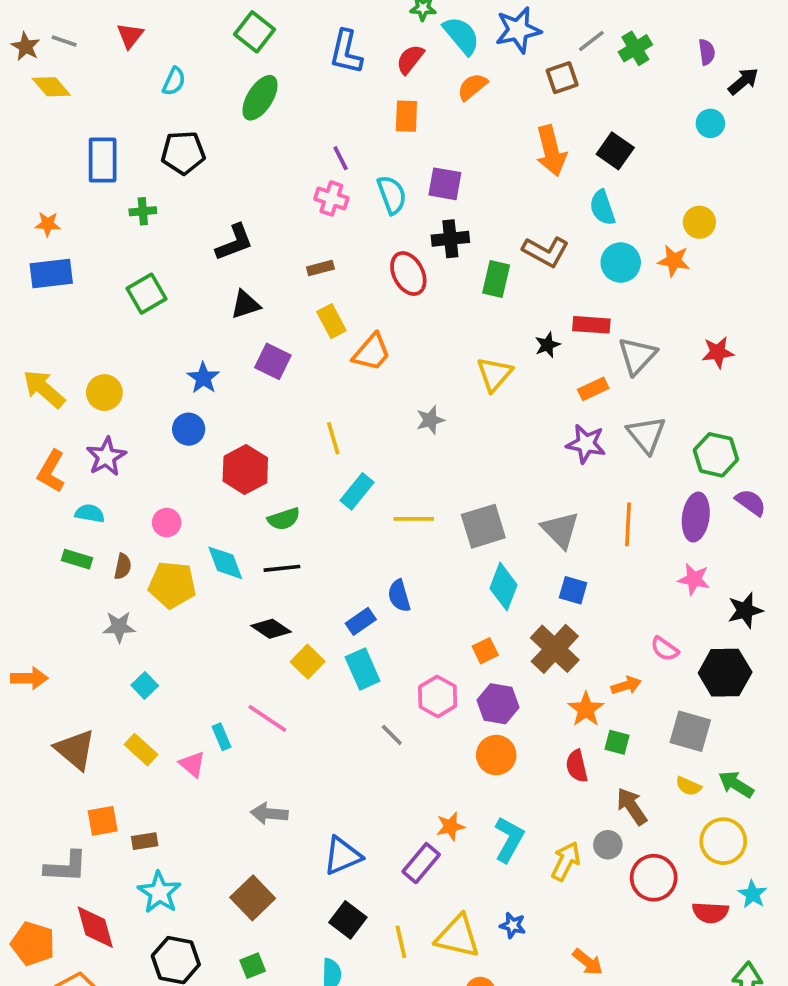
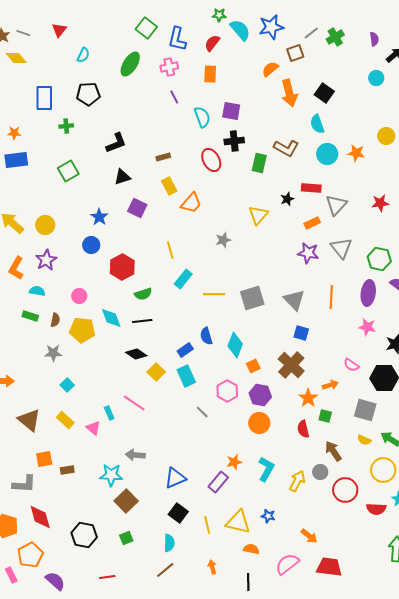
green square: (255, 32) -> (146, 28), moved
orange semicircle: (472, 87) -> (270, 69), moved
pink cross: (331, 198) -> (169, 67), moved, turned -30
yellow circle: (699, 222) -> (386, 136), moved
cyan diamond: (504, 587) -> (235, 345), moved
cyan star: (159, 892) -> (111, 475), moved, turned -30

